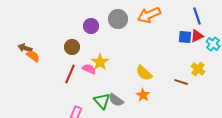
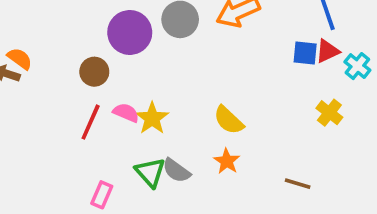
purple circle: (91, 26) -> (130, 32), size x1.5
orange semicircle: (33, 56) -> (20, 59), moved
yellow star: (100, 62) -> (152, 118), moved
brown line: (181, 82) -> (298, 184), moved

